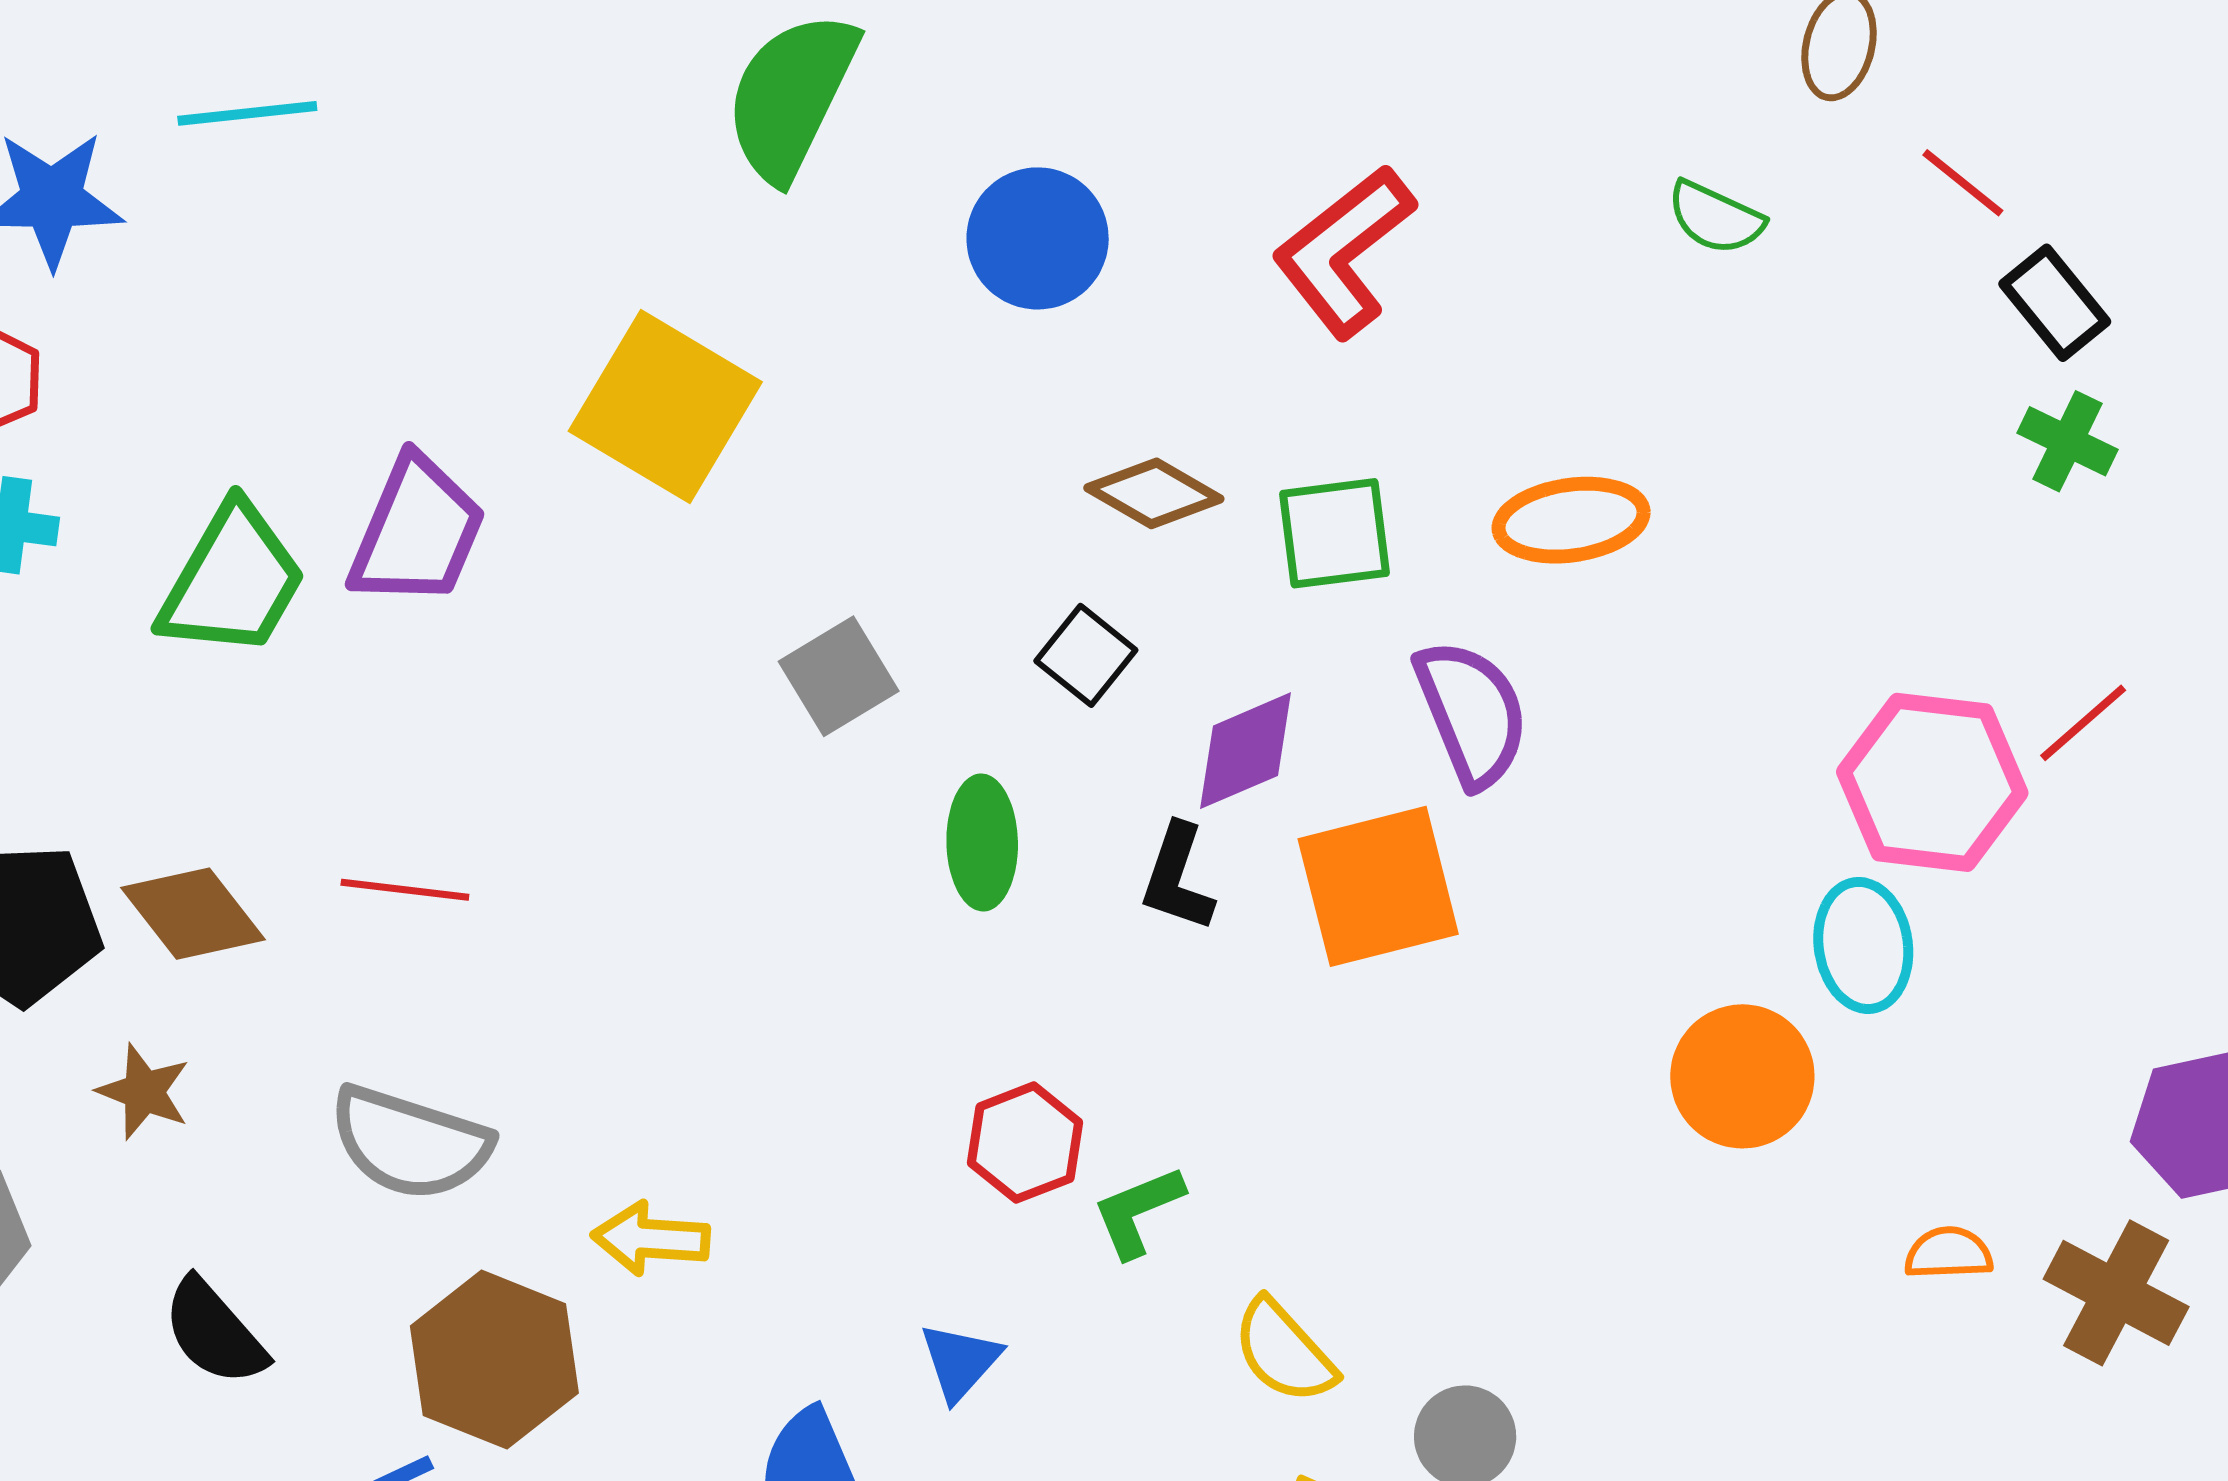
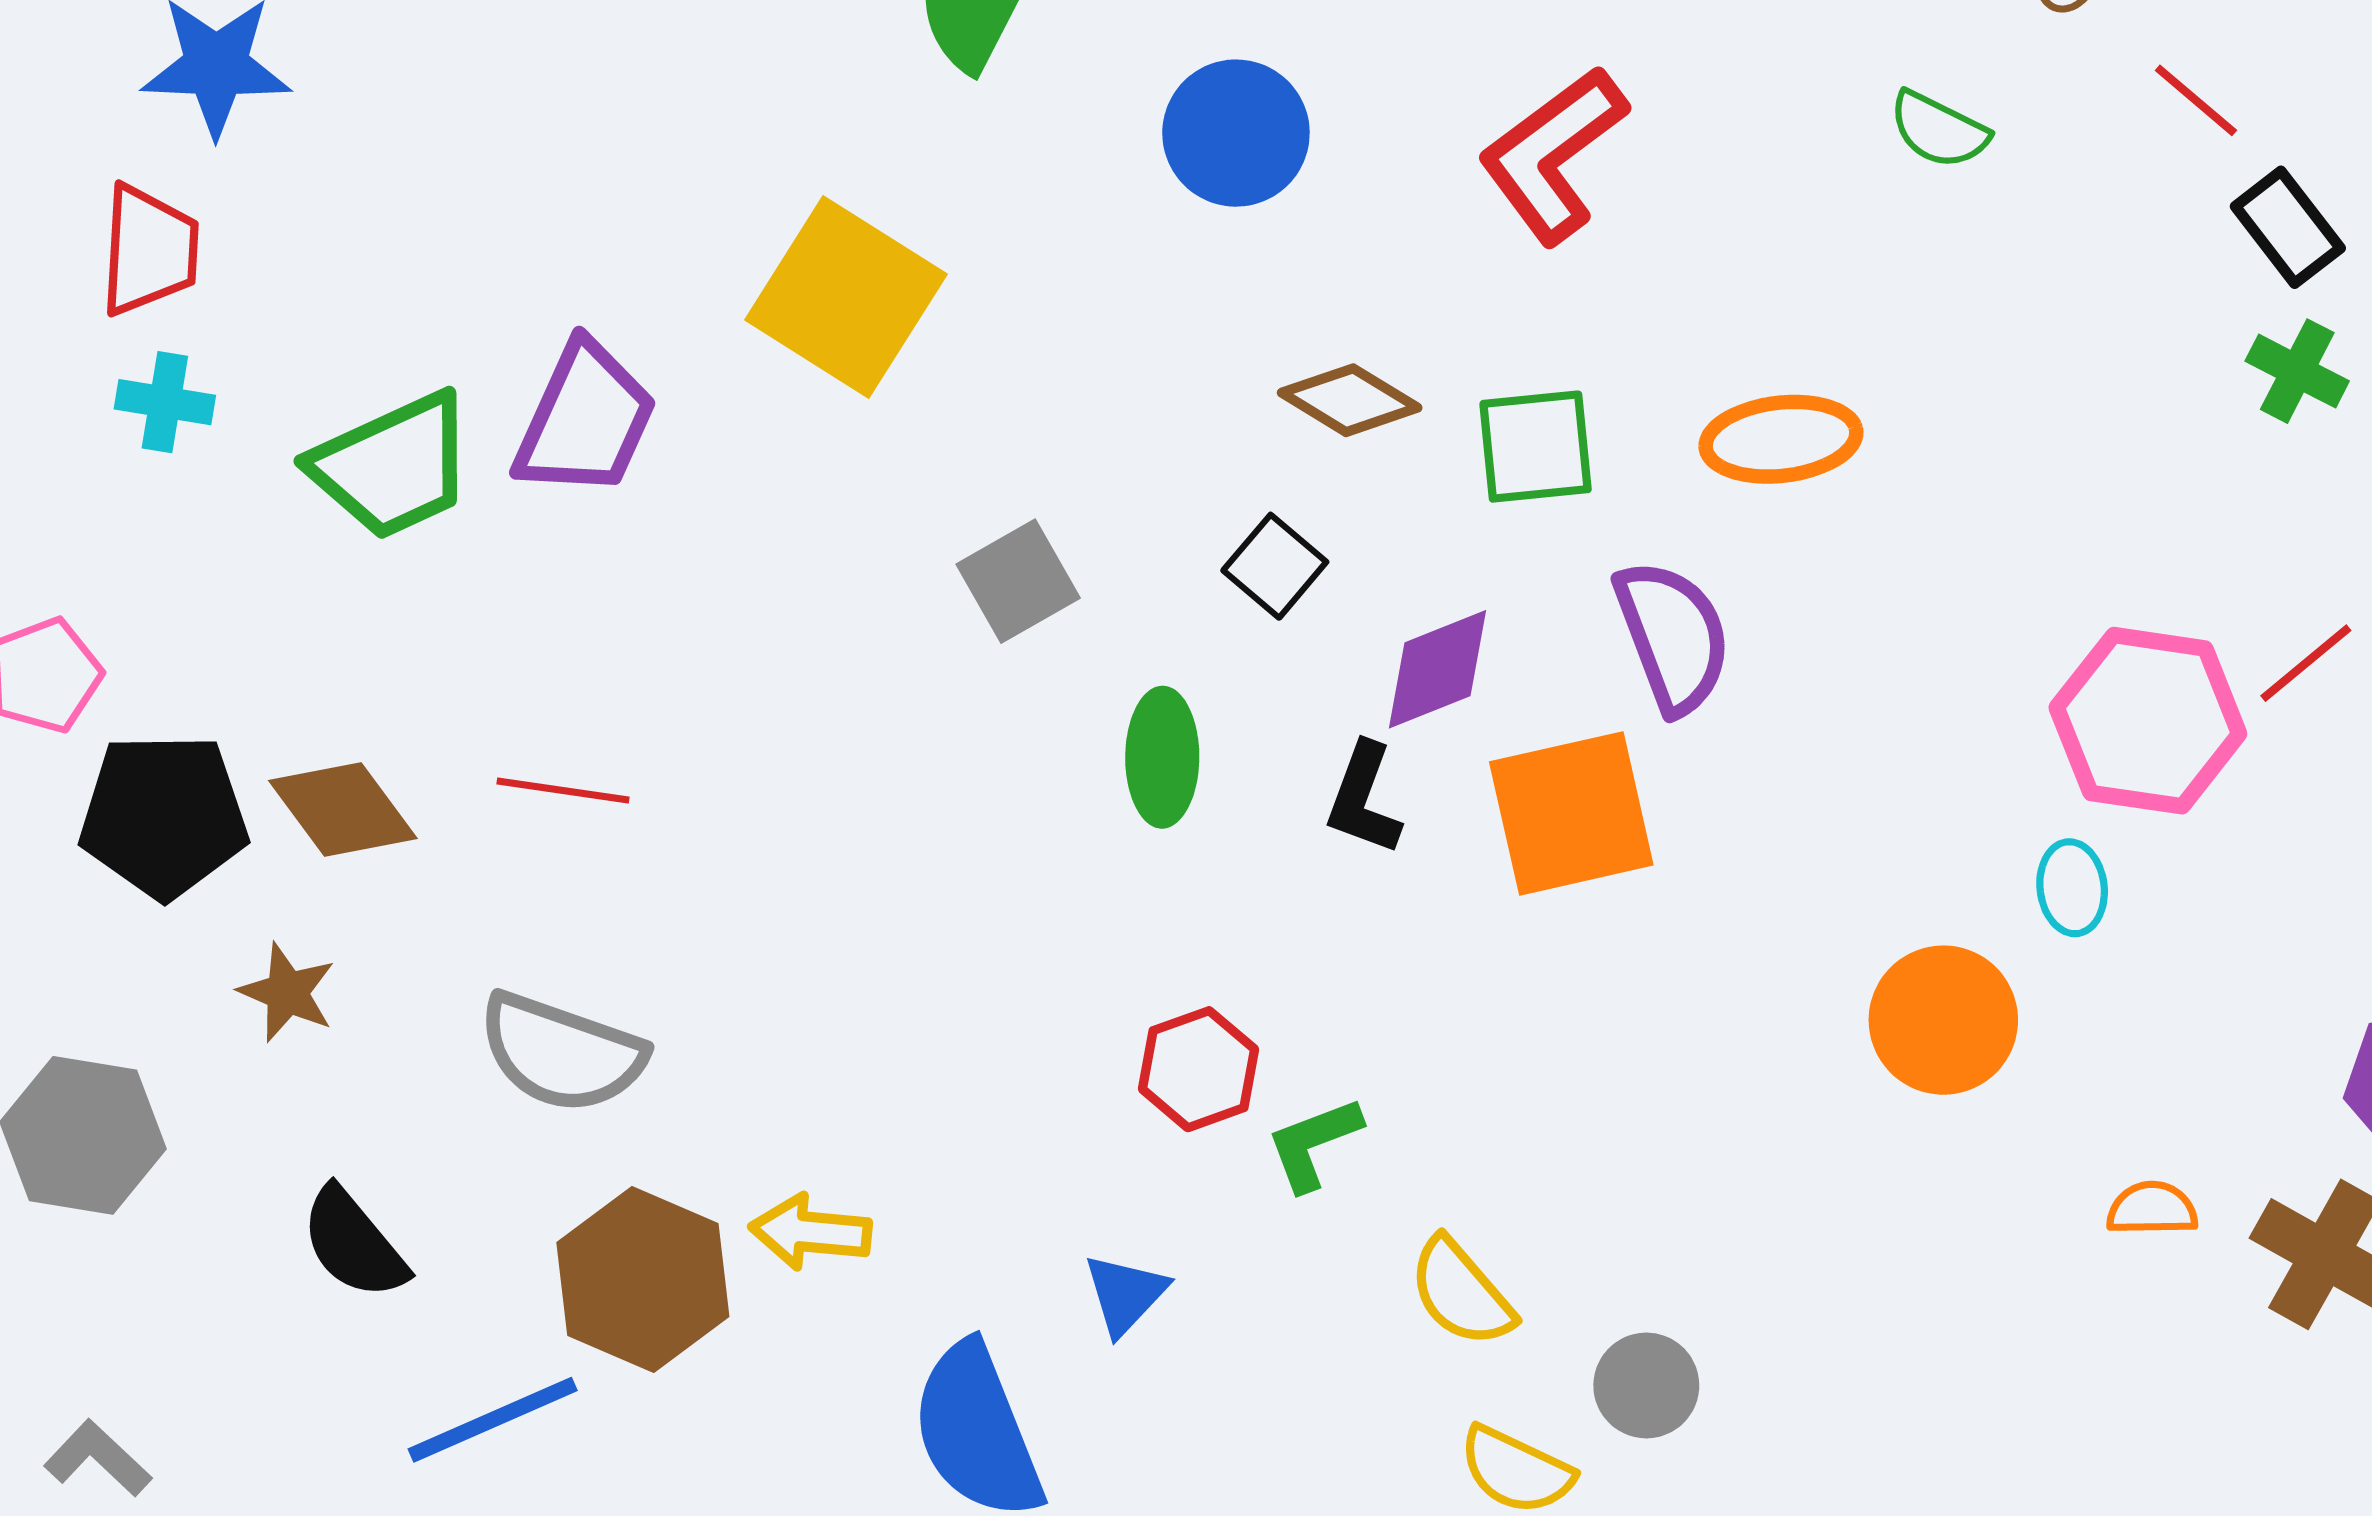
green trapezoid: (232, 581) -> (393, 466), turned 34
cyan ellipse: (1863, 945) -> (2072, 888), size x0.7
yellow arrow: (651, 1239) -> (810, 1232), moved

